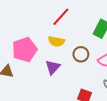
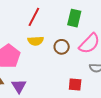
purple triangle: (53, 67) -> (19, 86), moved

